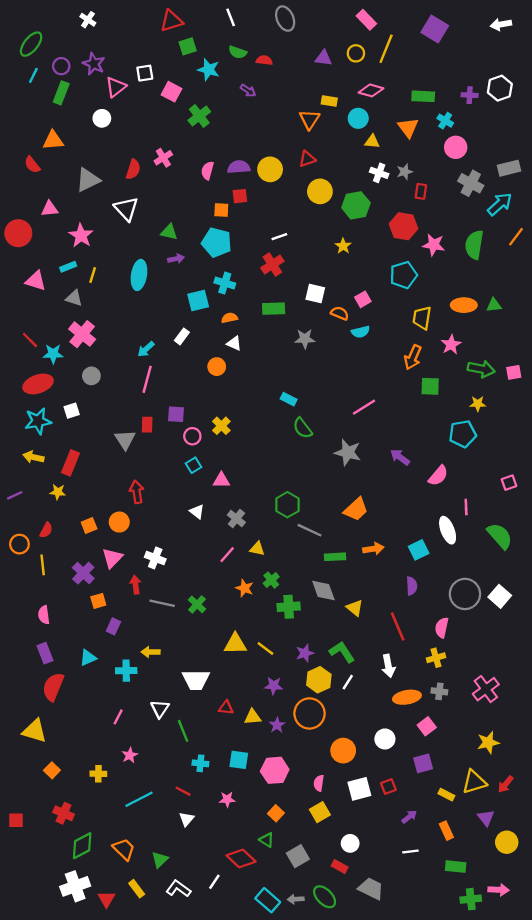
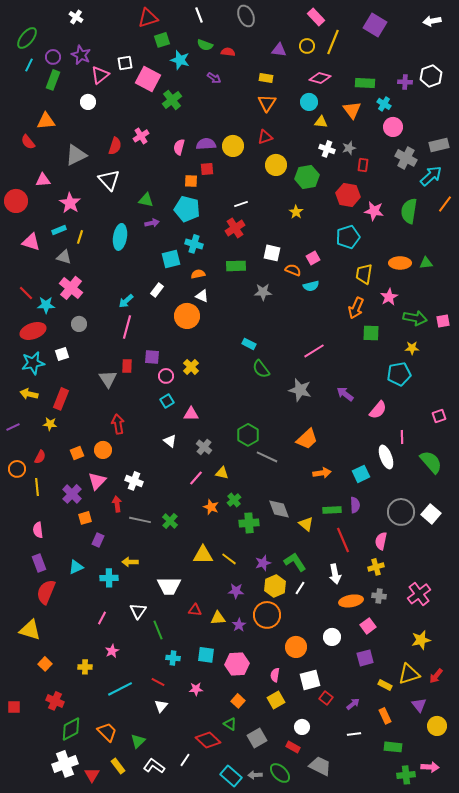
pink square: (171, 92) -> (148, 79), size x1.4
yellow rectangle: (329, 101) -> (266, 78), moved
orange circle: (217, 367) -> (187, 316), size x1.6
green rectangle: (335, 557) -> (332, 510), moved
red square: (388, 787) -> (326, 698), moved, turned -32

